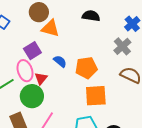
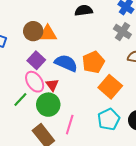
brown circle: (39, 12) -> (33, 31), moved
blue semicircle: (60, 61) -> (66, 63), size x1.6
orange square: (96, 96) -> (110, 87), turned -30

